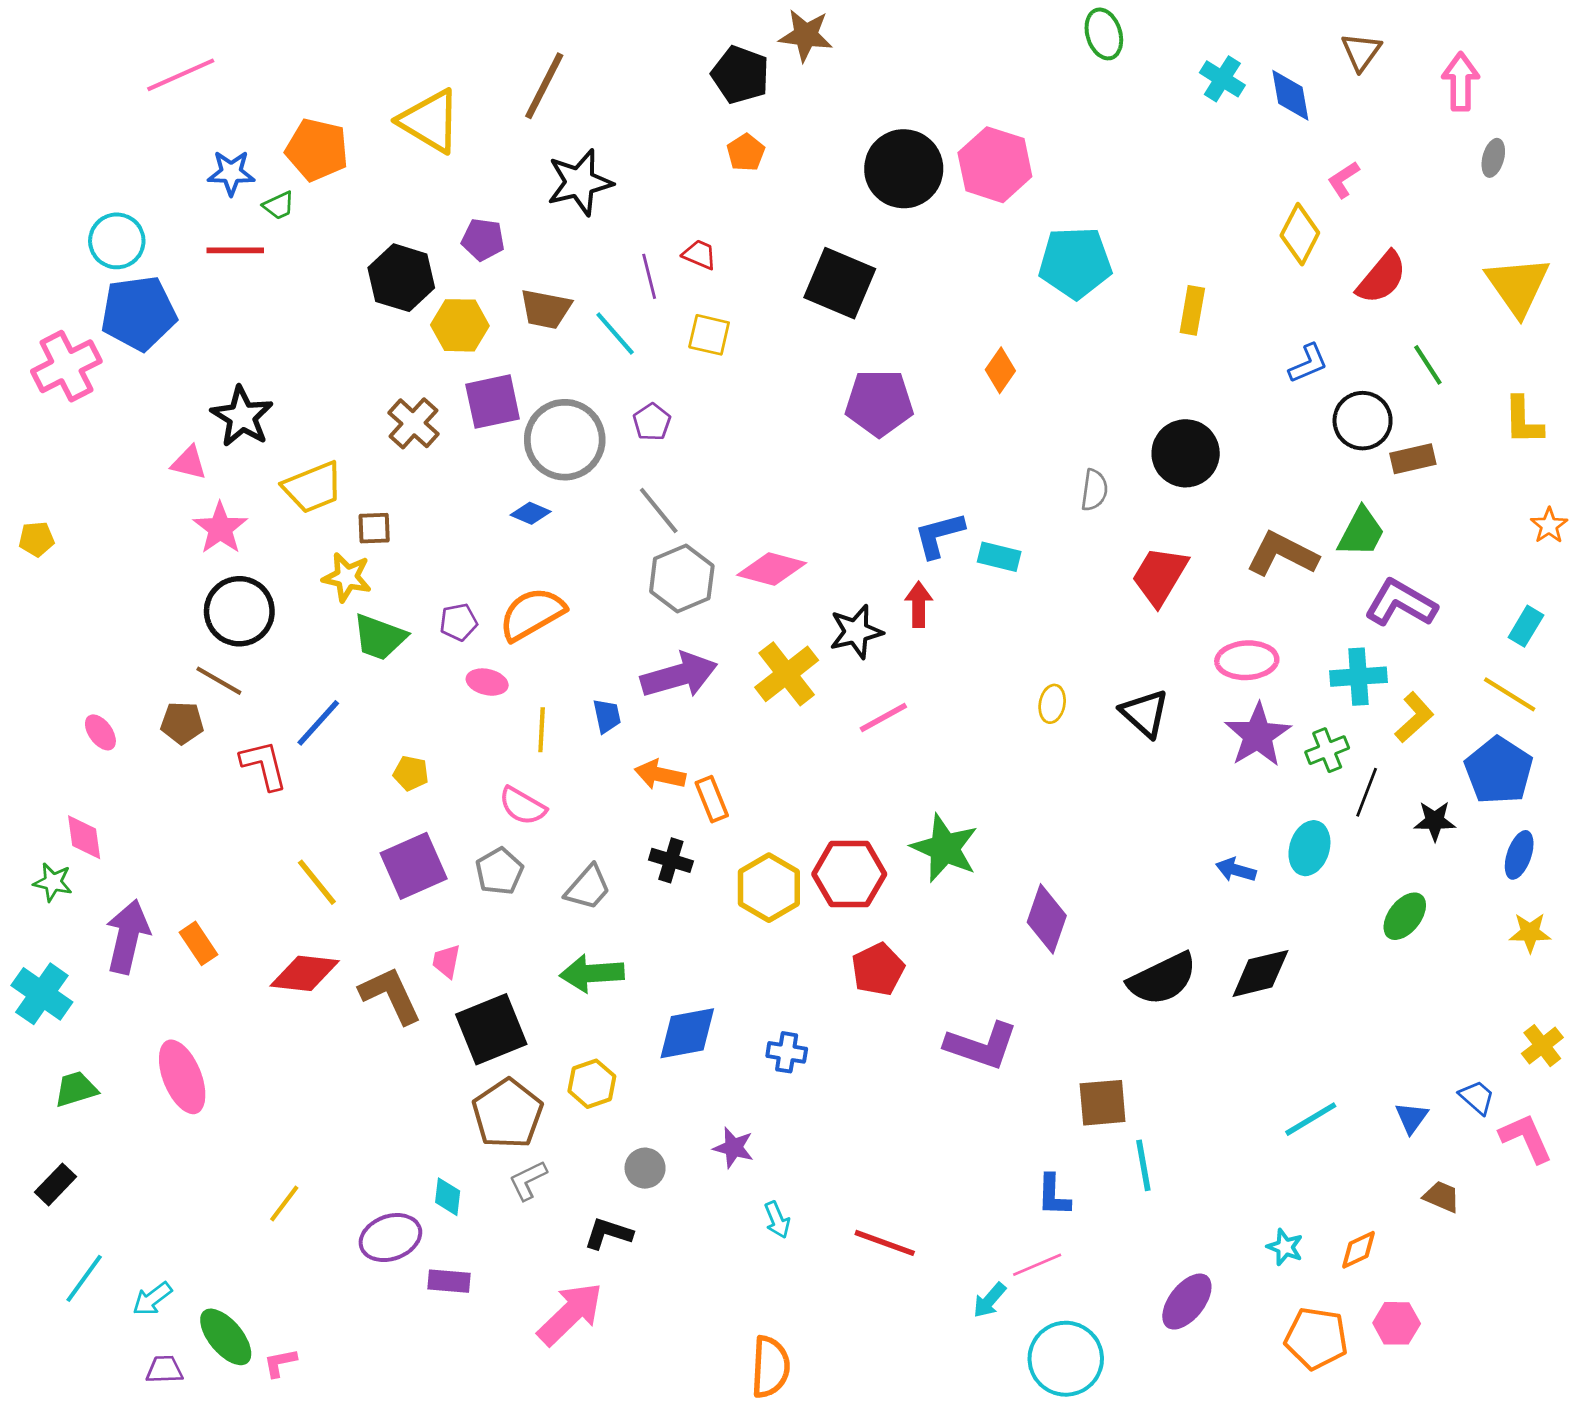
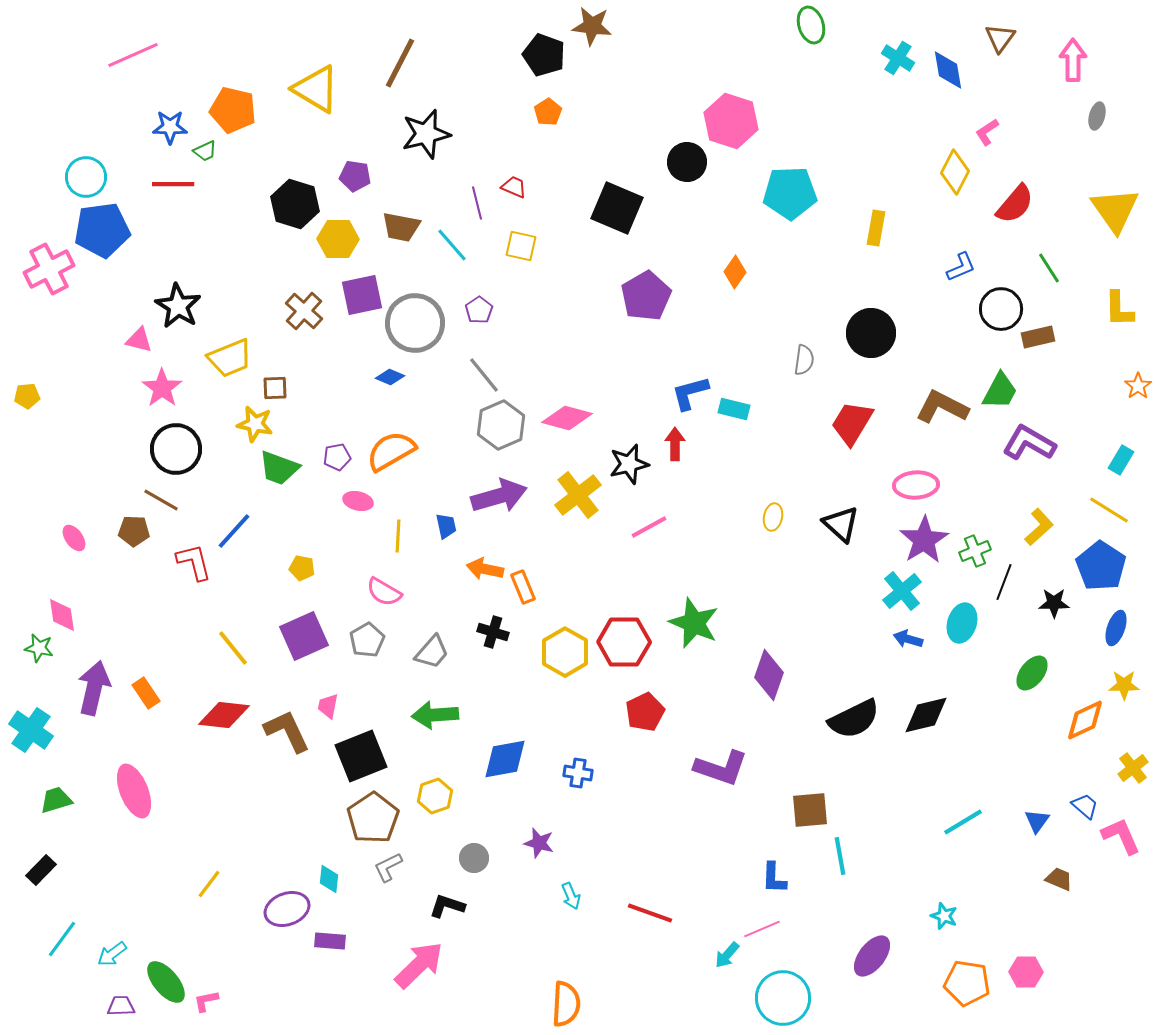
black circle: (904, 169) -> (687, 162), moved, size x0.7
purple pentagon: (879, 403) -> (646, 296), turned -30
cyan cross: (1358, 677) -> (902, 591), moved, turned -36
orange diamond: (1358, 1250) -> (1085, 720), moved, size x1.4

